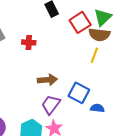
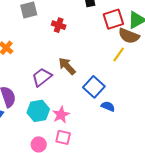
brown arrow: (47, 80) -> (67, 66), turned -144
purple trapezoid: (51, 105) -> (42, 77), moved

